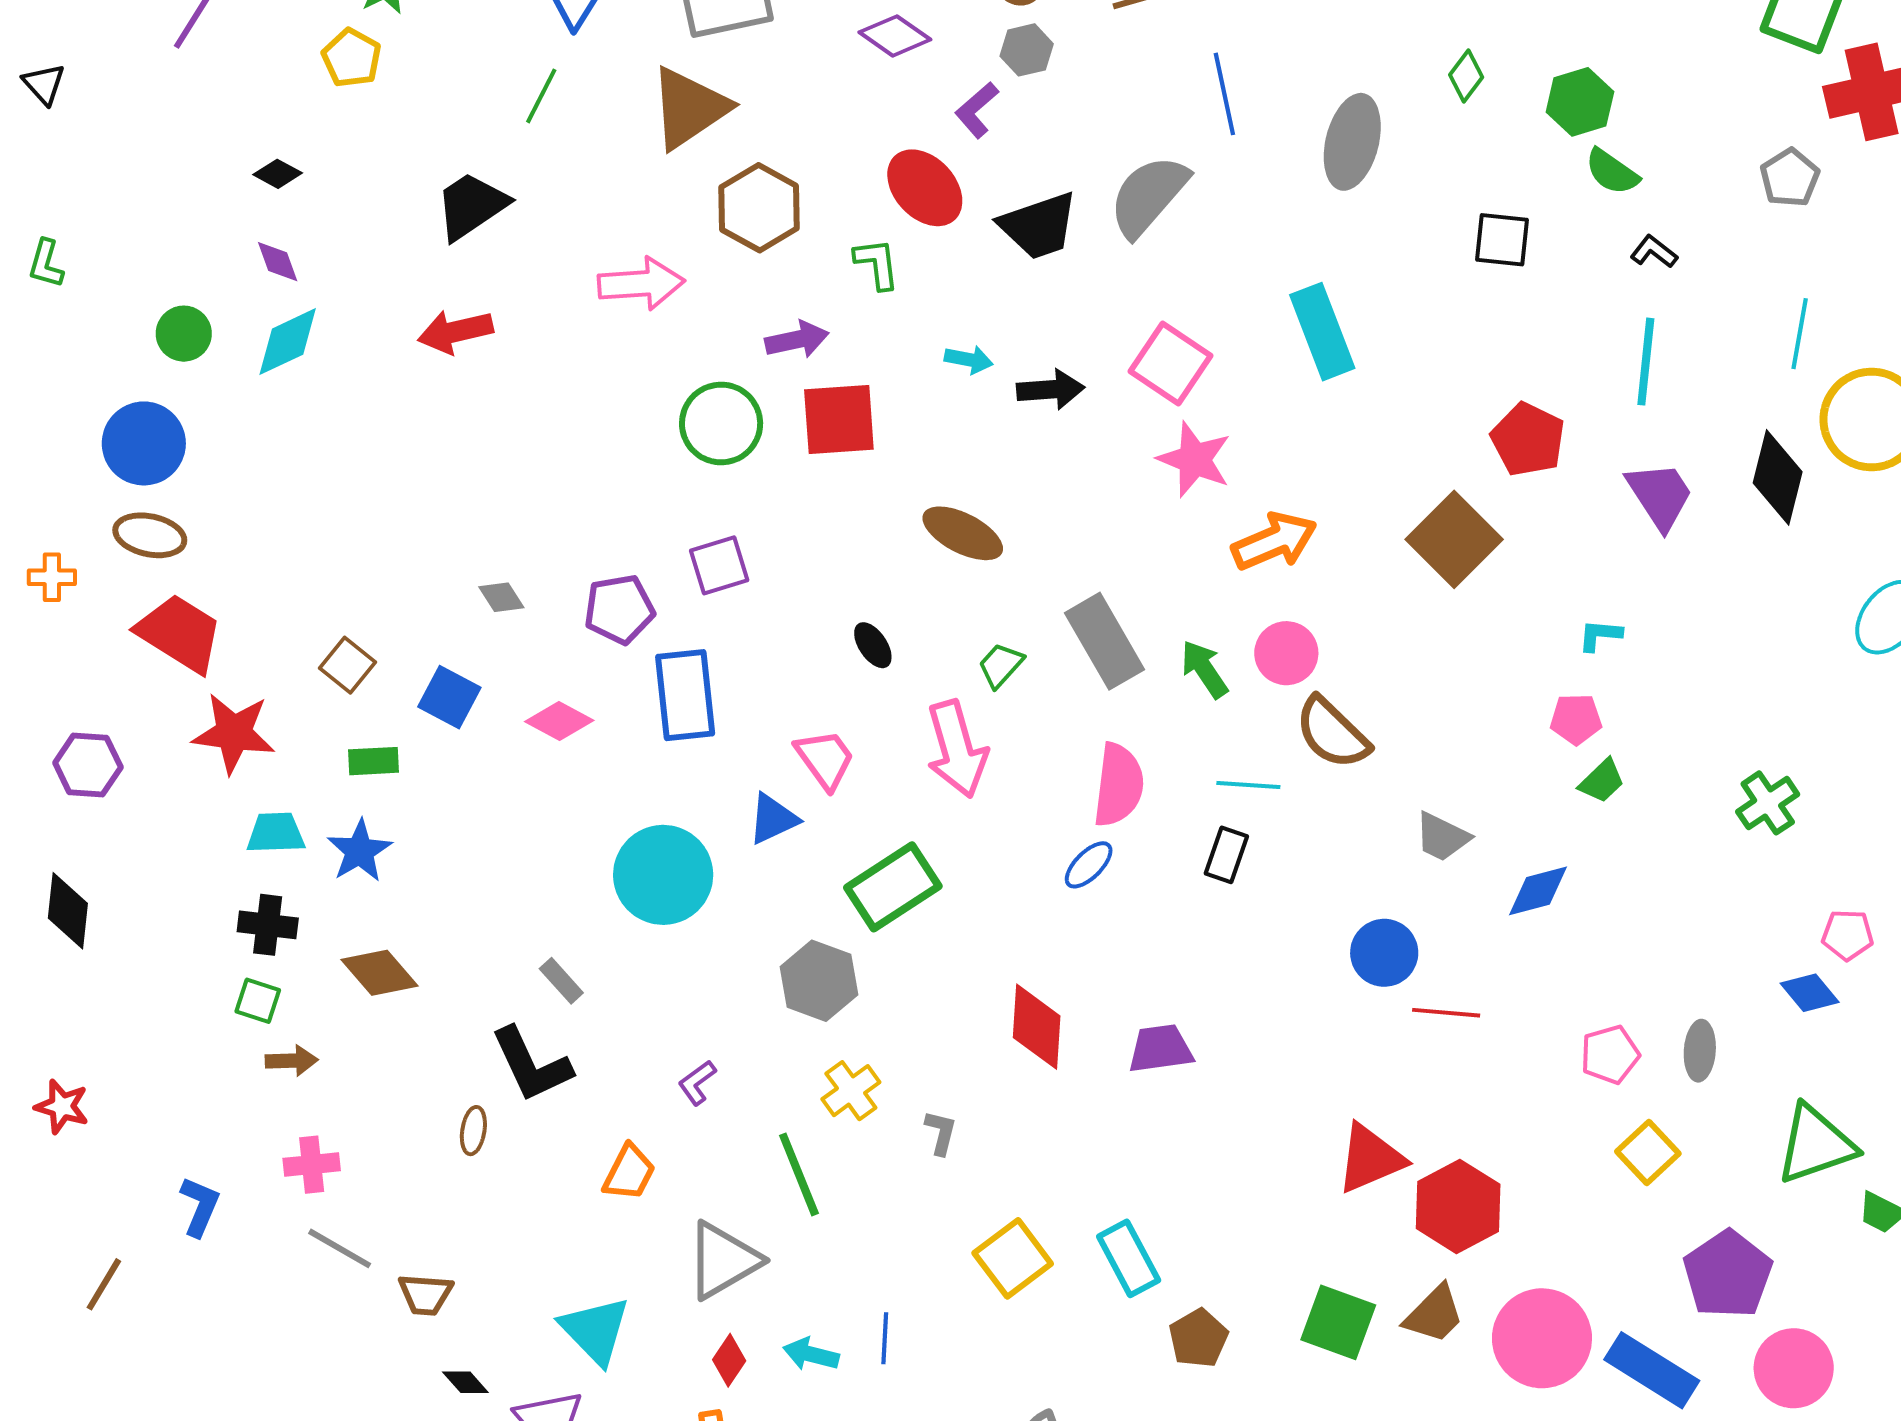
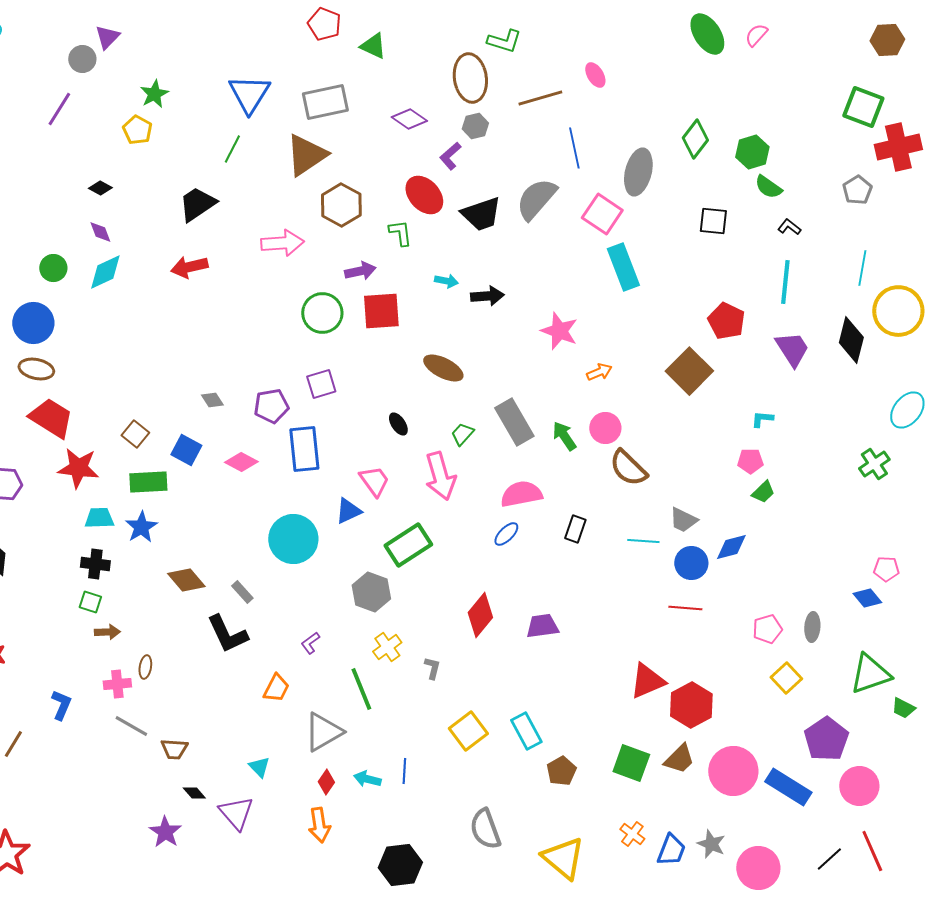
green diamond: (1466, 76) -> (695, 139), size x1.5
pink square: (1170, 364) -> (602, 214), moved
orange arrow: (1274, 541) -> (599, 372), size x0.6
green rectangle: (374, 761) -> (148, 482), size x1.5
pink semicircle: (1119, 785) -> (521, 494), turned -108
cyan line: (1248, 785) -> (643, 541), moved
green cross: (1768, 803) -> (874, 464), moved
blue circle: (1384, 953) -> (691, 563), moved
brown diamond: (380, 973) -> (186, 580), moved
red diamond: (1037, 1027) -> (480, 615), turned 36
brown ellipse: (473, 1131) -> (145, 667), moved
cyan triangle: (595, 1330) -> (259, 767), size x0.6

